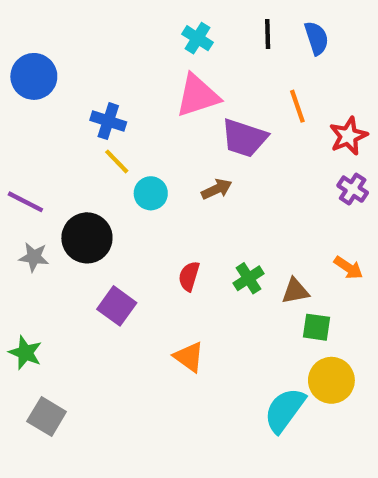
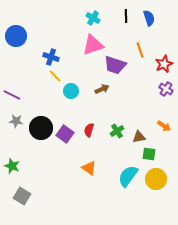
black circle: (87, 238) -> (41, 128), moved
purple square: (117, 306) -> (65, 134), moved
cyan semicircle: (285, 410) -> (128, 176), moved

